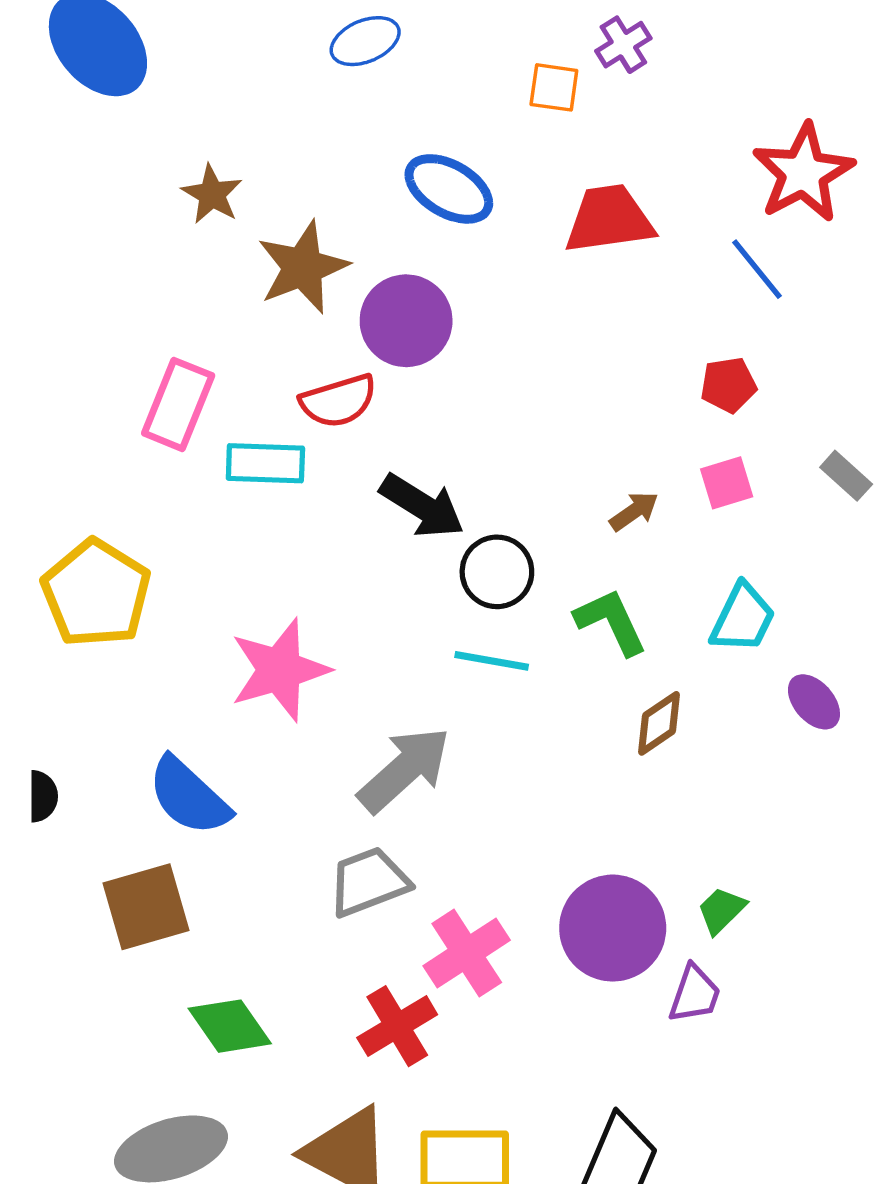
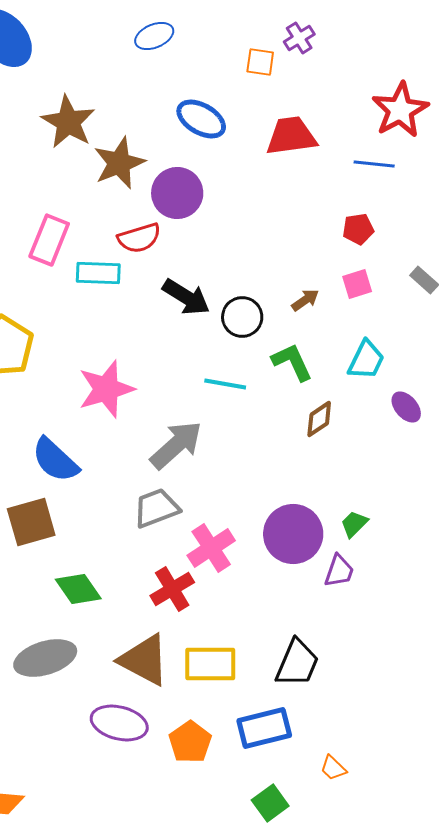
brown star: (212, 194) -> (68, 122), size x1.6
blue line: (757, 269) -> (374, 164), turned -45
black circle: (497, 572) -> (242, 317), moved

